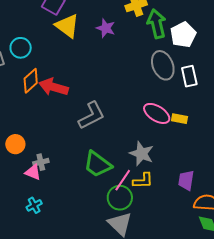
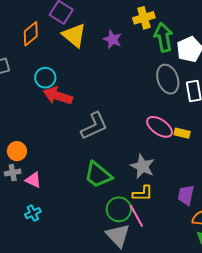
cyan circle: (21, 48) -> (45, 78), moved
orange diamond: (31, 81) -> (31, 34), moved
gray cross: (41, 162) -> (13, 173), moved
pink line: (123, 180) -> (136, 216), moved, turned -65

